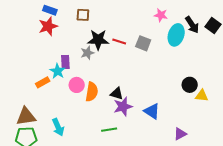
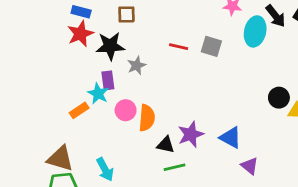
black star: (98, 40) -> (110, 46), moved
black triangle: (117, 94) -> (166, 145), moved
brown triangle: (26, 116) -> (60, 159), turned 30
purple triangle: (180, 134) -> (250, 166), moved, turned -48

